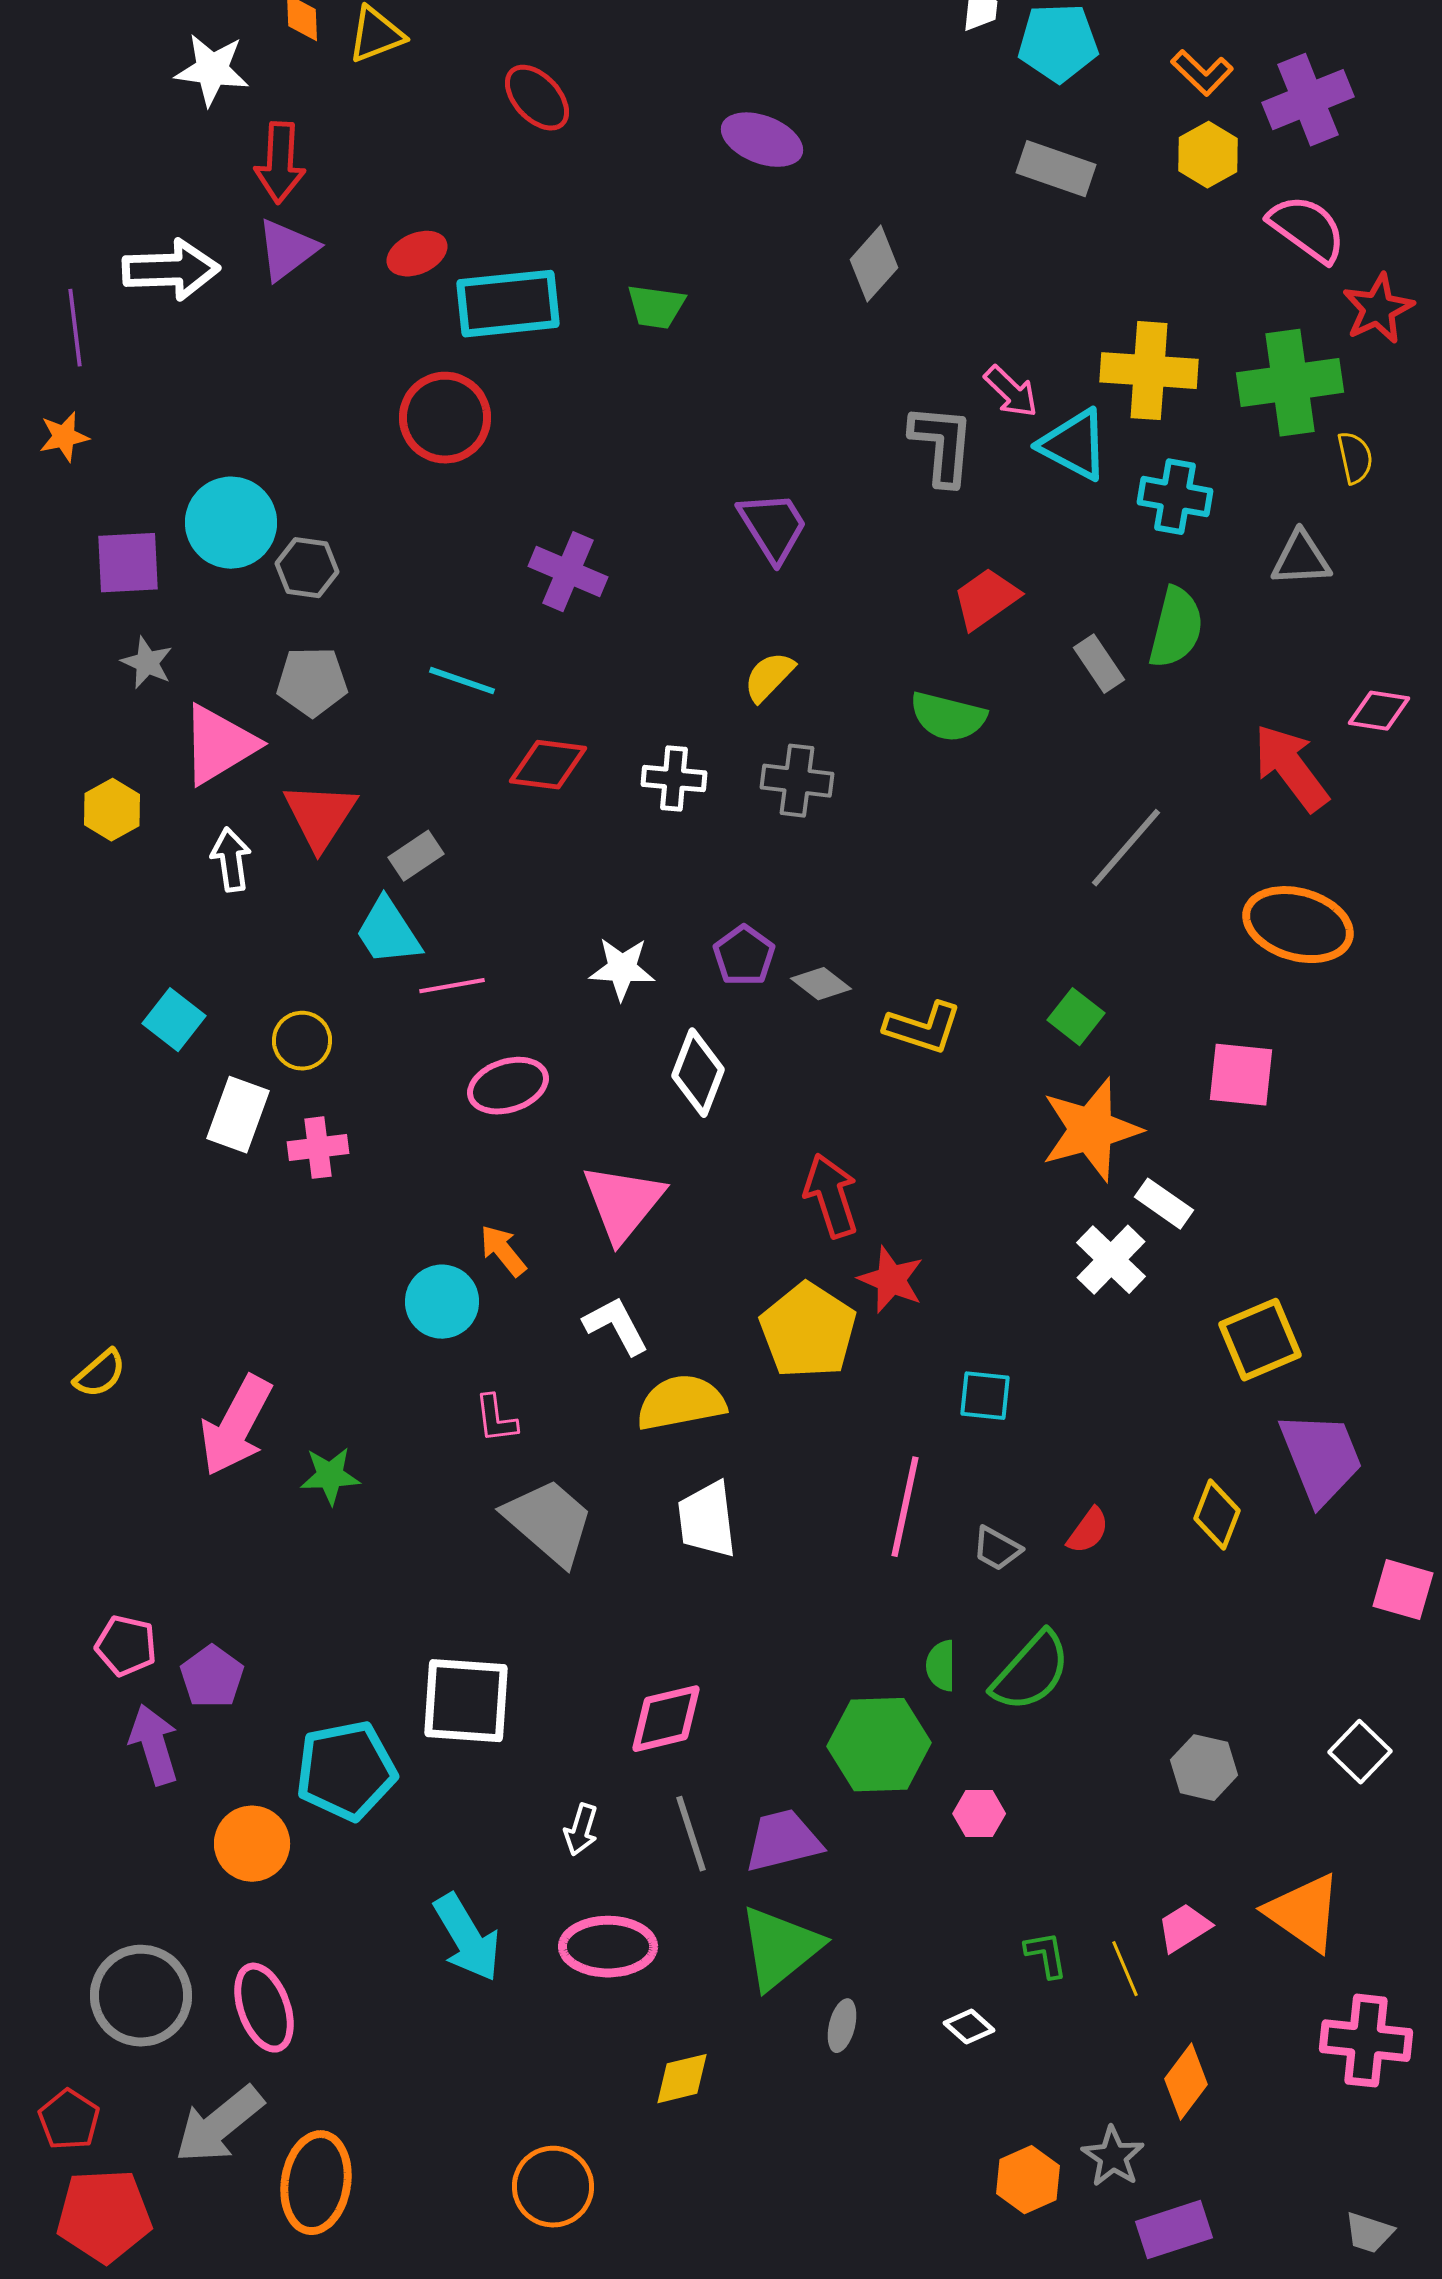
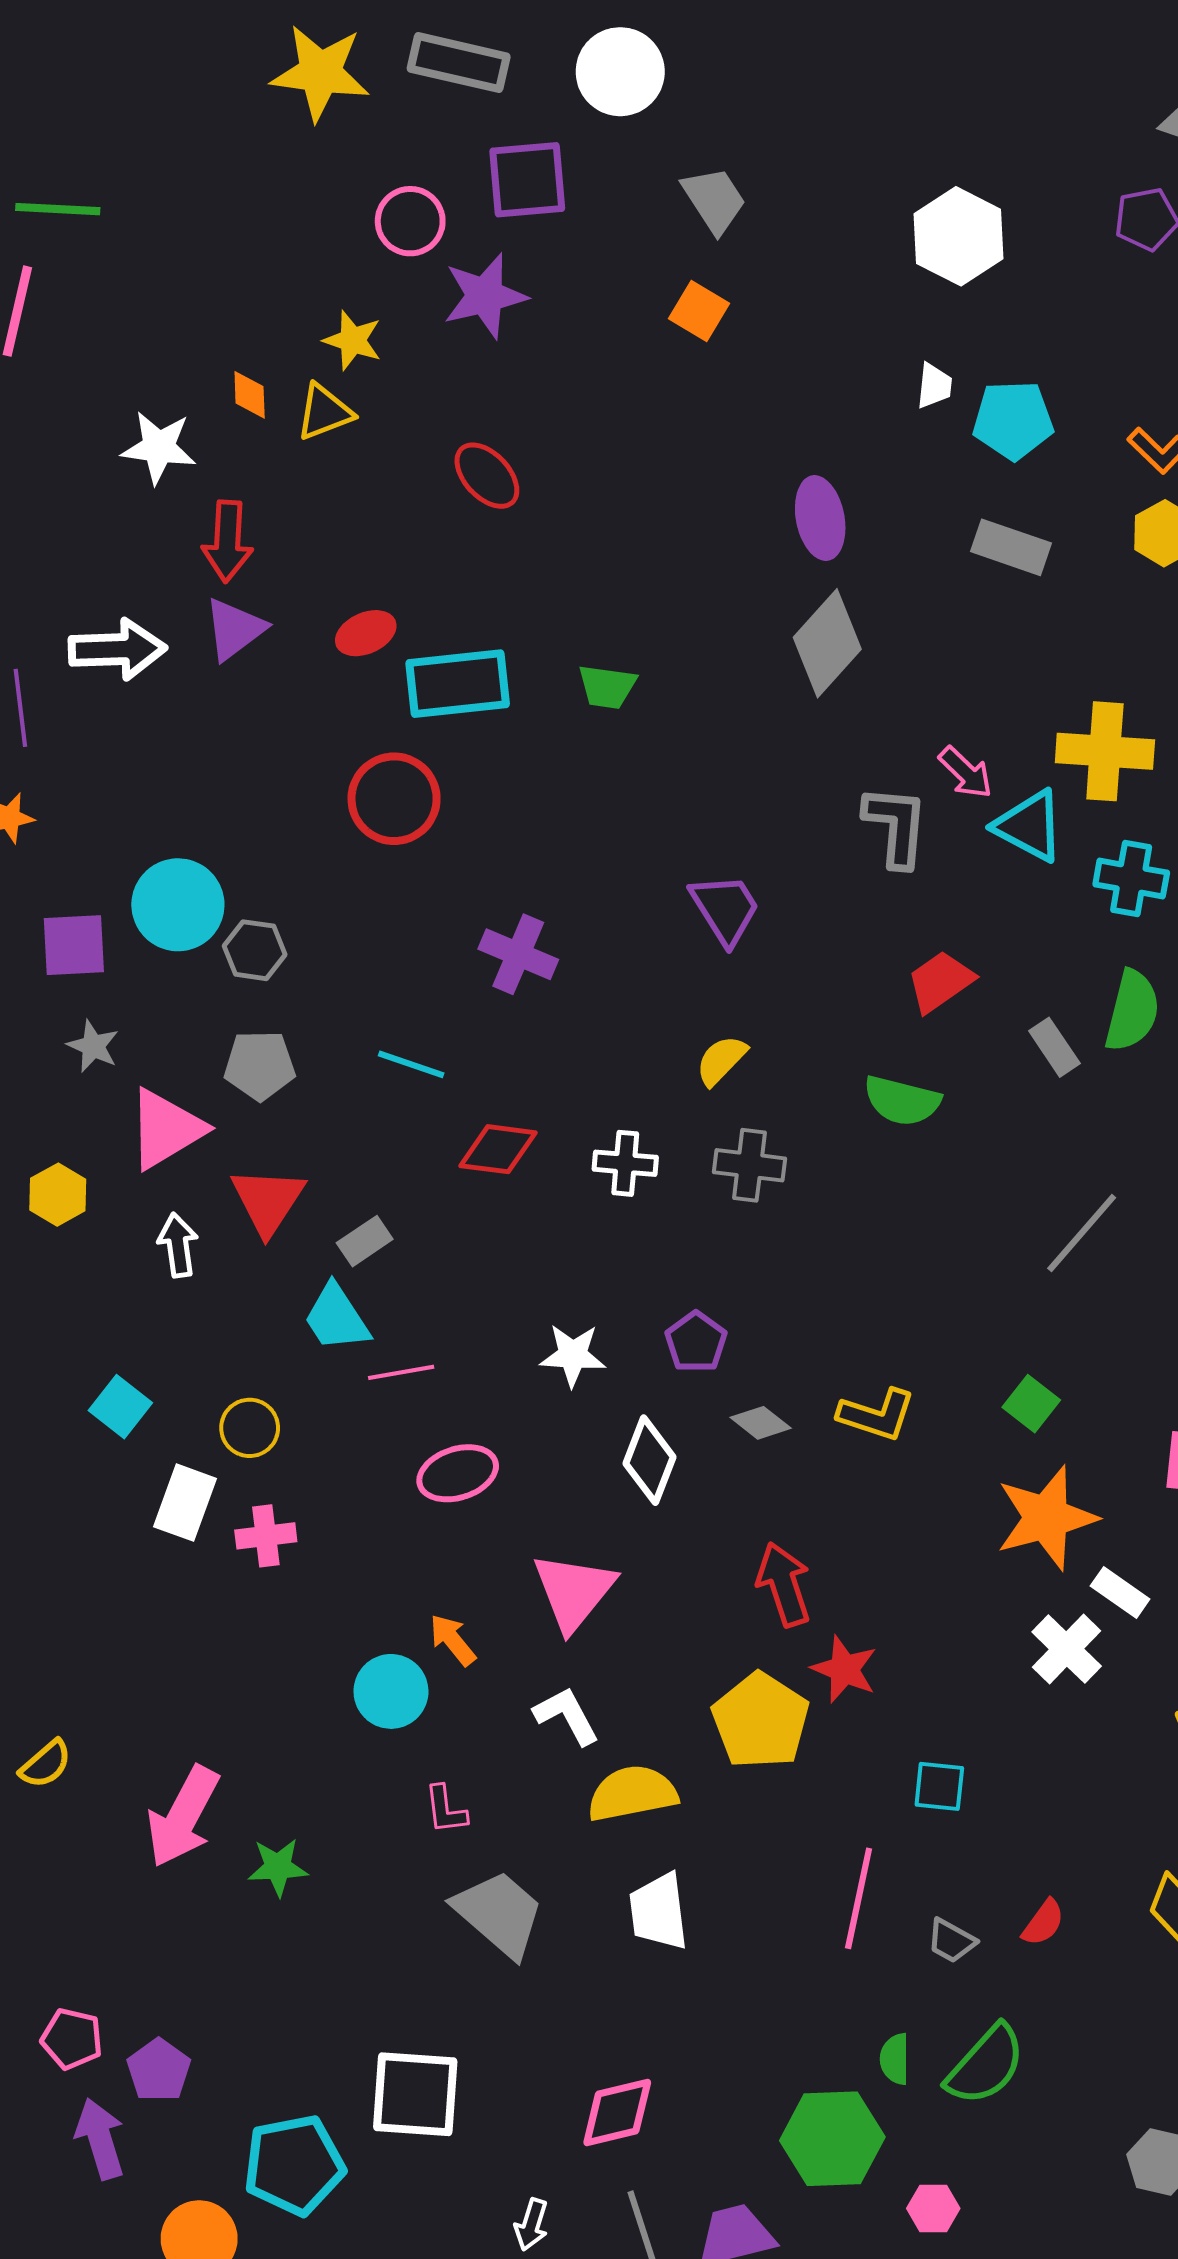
purple ellipse: (762, 140) -> (820, 518), moved, turned 58
gray diamond: (874, 264) -> (827, 643), size x1.4
gray diamond: (821, 984) -> (761, 1423), moved

